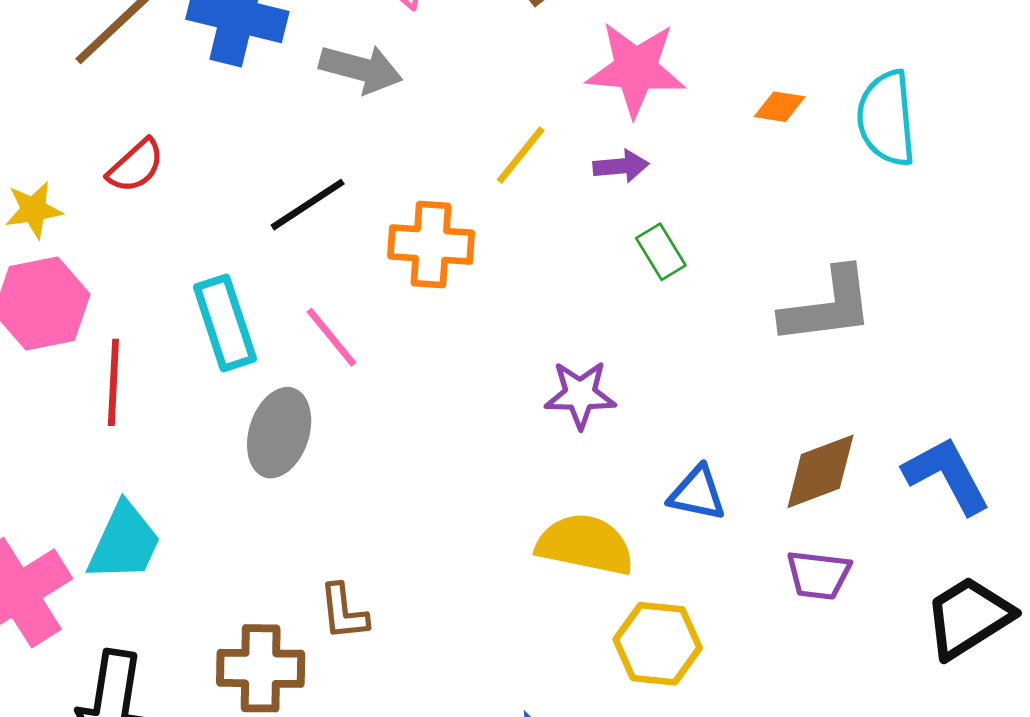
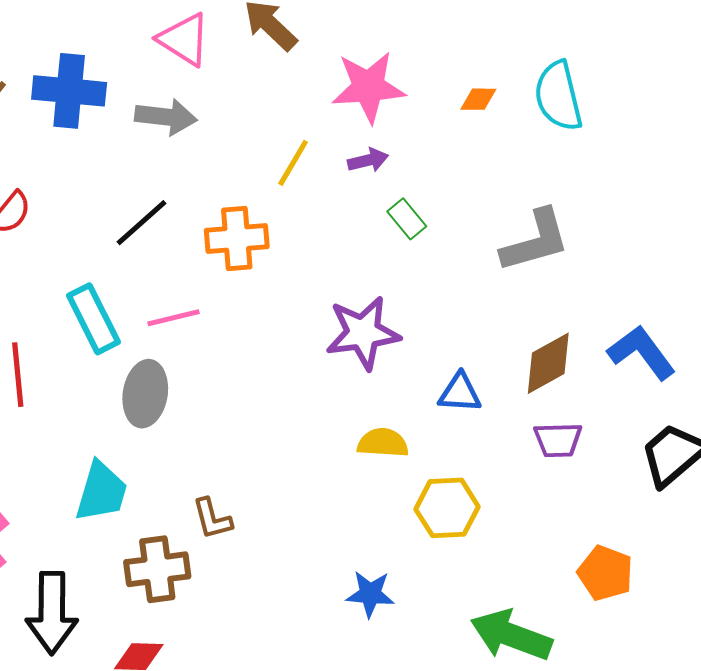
pink line: (332, 337) -> (174, 318), turned -56
purple star: (580, 395) -> (363, 333), size x1.4
cyan trapezoid: (124, 542) -> (101, 492), moved
yellow semicircle: (585, 545) -> (383, 443), size x0.7

